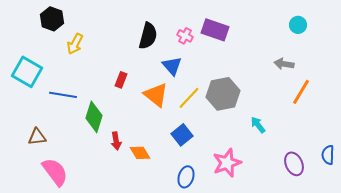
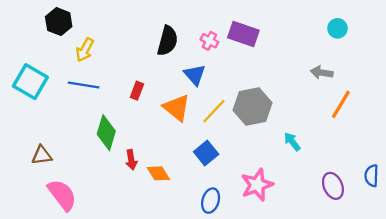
blue line: (63, 95) -> (84, 85), moved

